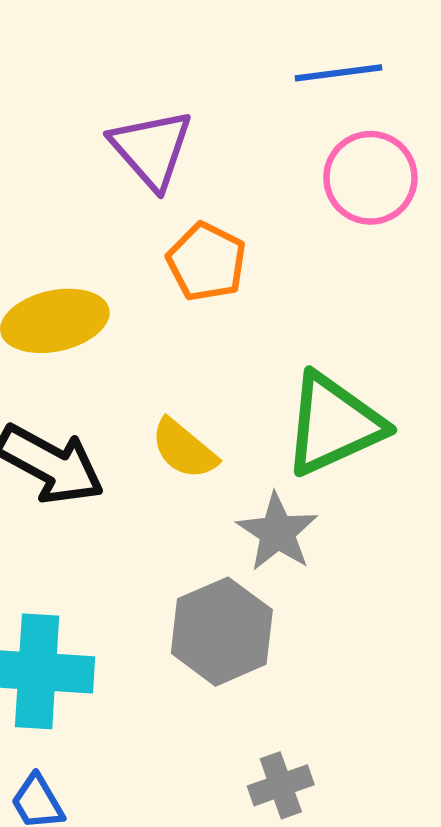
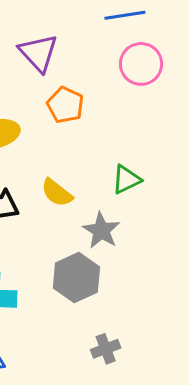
green triangle: (334, 424) -> (126, 179), size x0.6

